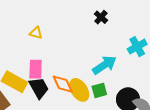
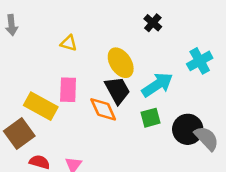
black trapezoid: (39, 88) -> (117, 90), moved
yellow ellipse: (79, 90) -> (121, 63), moved

